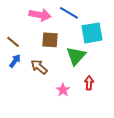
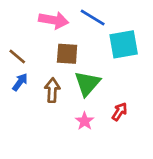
green triangle: (76, 56) -> (87, 83), moved
brown arrow: (39, 67) -> (52, 90), turned 54
red arrow: (89, 83) -> (120, 112), turned 32

